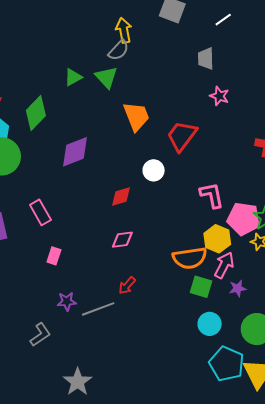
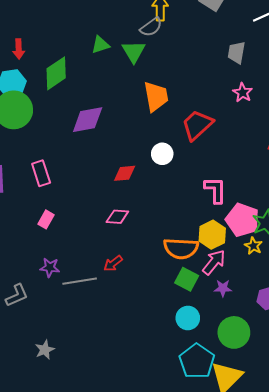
gray star: (78, 382) -> (45, 350), size x0.7

